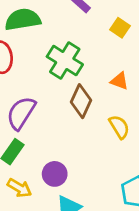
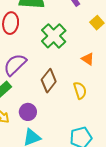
brown diamond: (81, 101) -> (49, 81), moved

